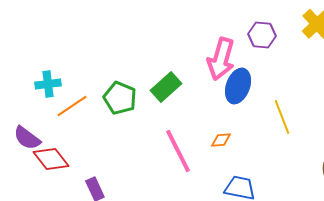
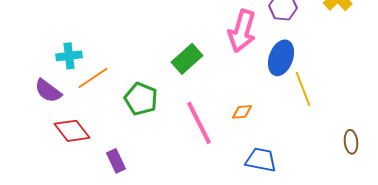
blue ellipse: (238, 86) -> (281, 58), moved
green pentagon: (120, 98) -> (141, 99), moved
purple semicircle: (27, 138) -> (48, 91), moved

